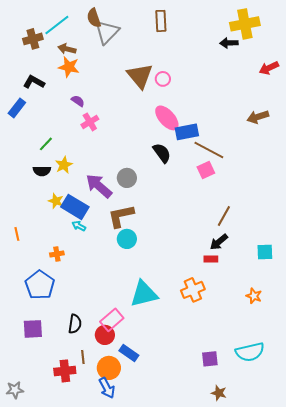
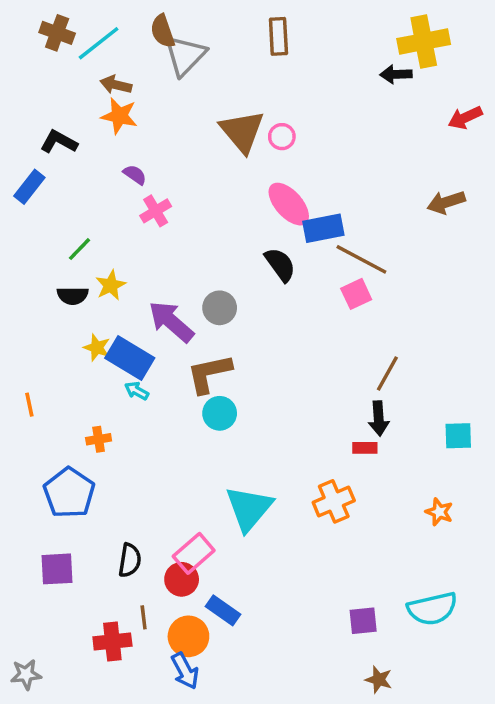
brown cross: (33, 39) -> (57, 33), moved, turned 36
black arrow: (219, 242) -> (379, 418), turned -54
cyan triangle: (144, 294) -> (249, 508), turned -36

